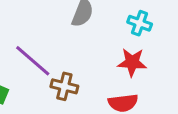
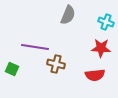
purple line: (33, 61) -> (35, 47), turned -32

